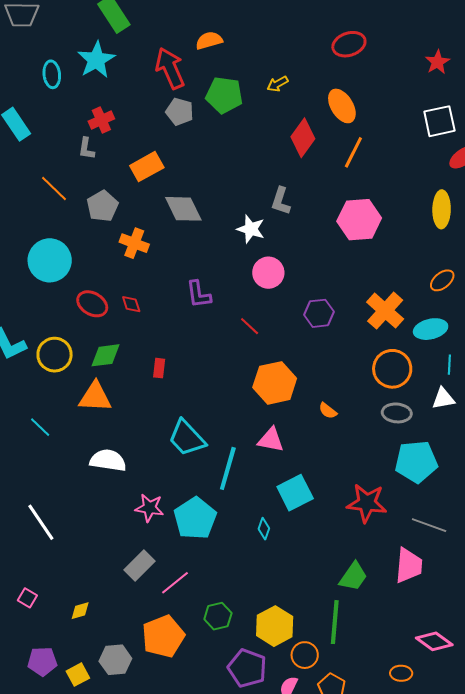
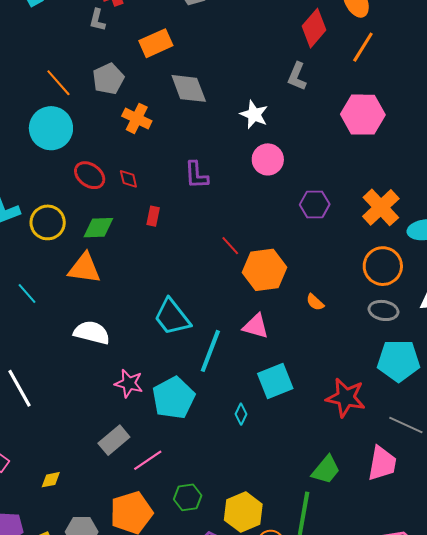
orange line: (54, 188) -> (58, 83), moved
gray L-shape: (281, 201) -> (297, 76), moved
red line: (250, 326) -> (230, 246), moved
red rectangle: (159, 368) -> (153, 216), moved

